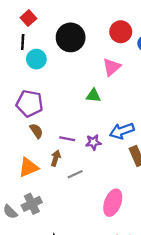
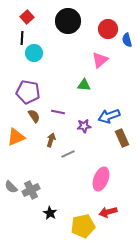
black circle: (71, 37) -> (68, 21), moved
purple line: (67, 139) -> (58, 112), moved
orange triangle: (28, 167) -> (16, 137), moved
gray cross: (32, 204) -> (31, 190), moved

